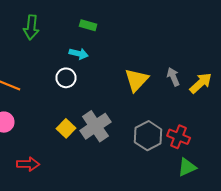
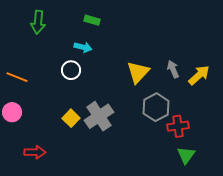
gray hexagon: (148, 136) -> (156, 107), moved
red cross: (179, 137) -> (178, 126), turned -30
green triangle: (187, 167) -> (186, 155), turned -30

